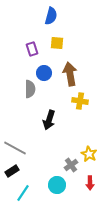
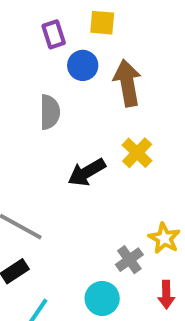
blue circle: (44, 73) -> (83, 65), moved
yellow cross: (80, 101) -> (137, 153), moved, turned 35
black arrow: (49, 120) -> (87, 172), turned 42

